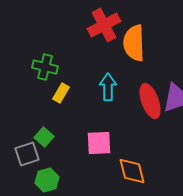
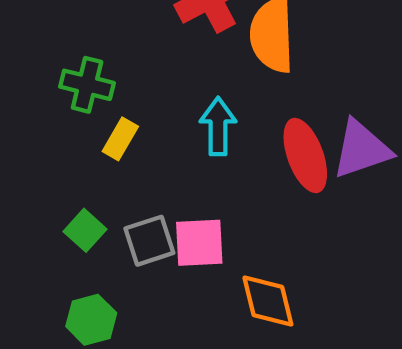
gray square: (27, 154) -> (149, 241), moved

